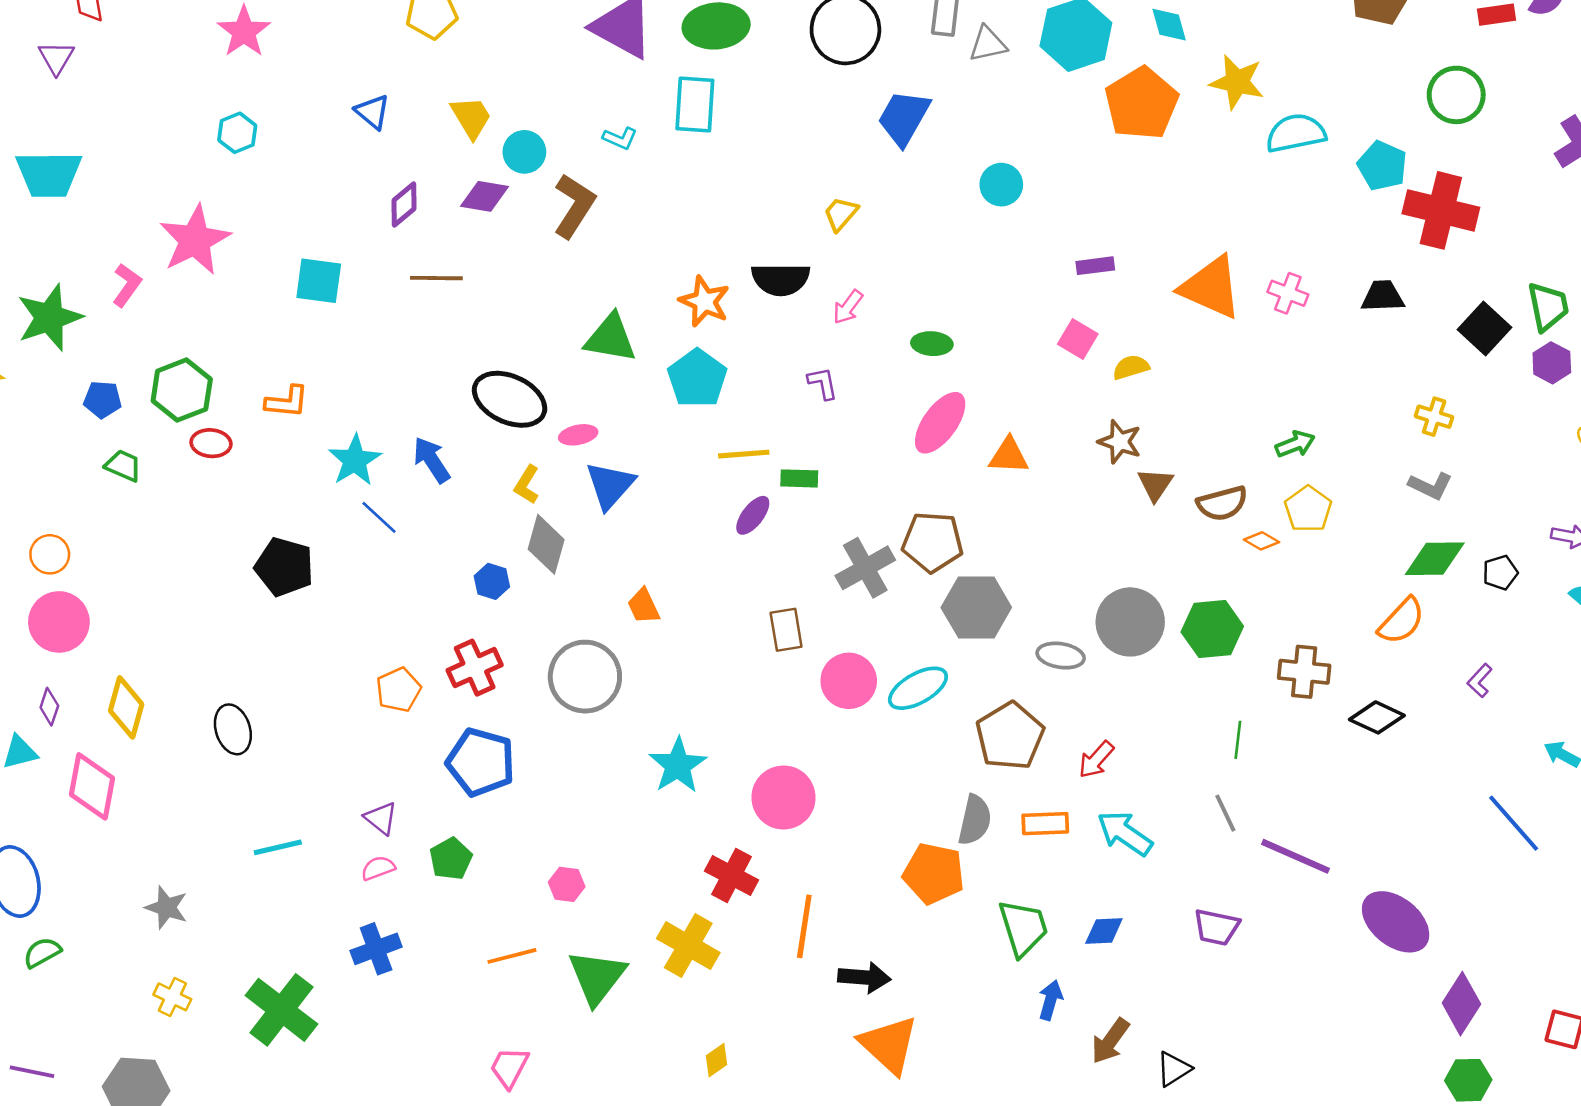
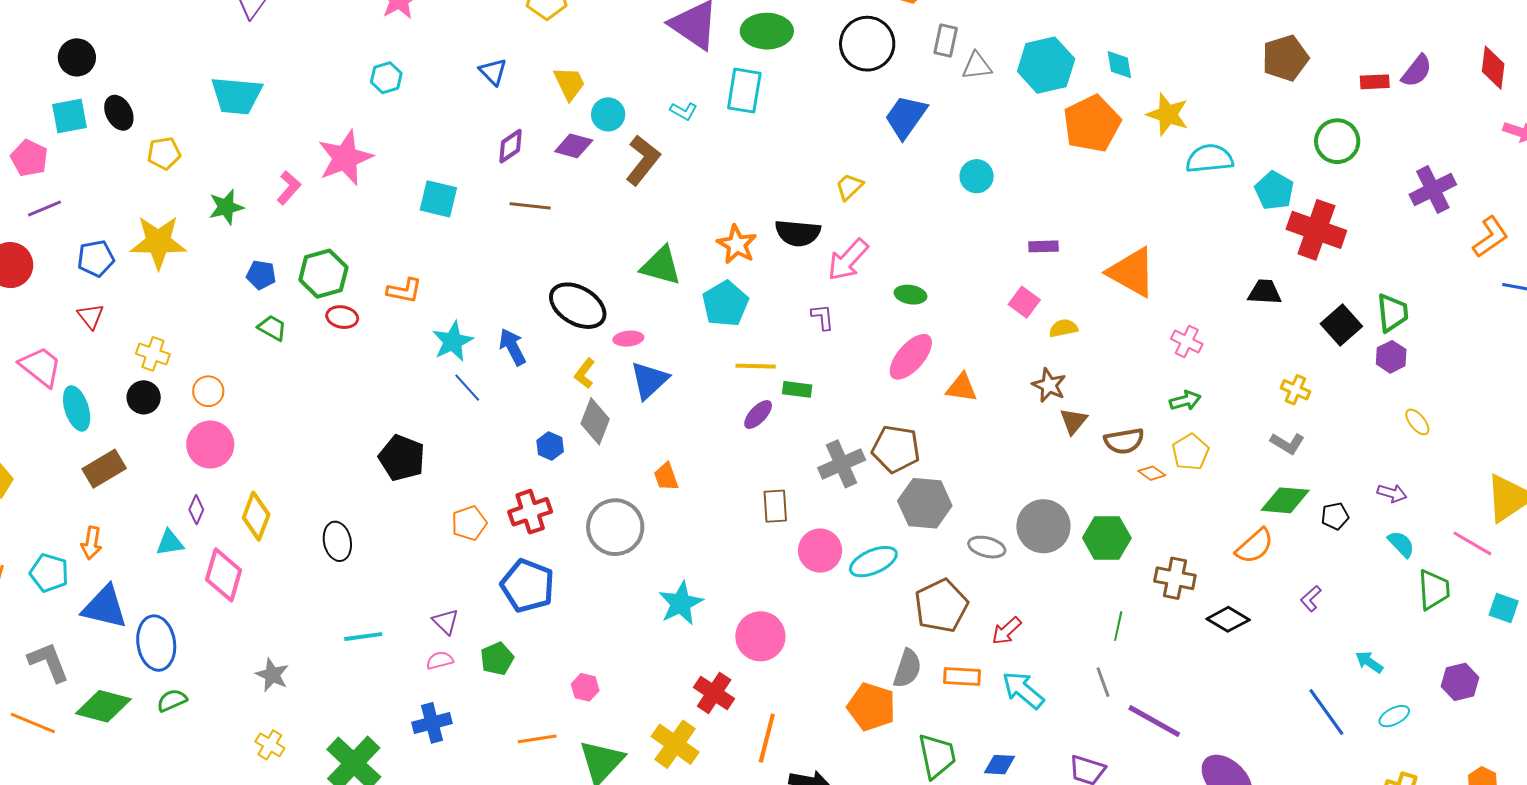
pink cross: (1288, 293) -> (1187, 341), moved
pink arrow: (848, 307) -> (848, 260), size x1.6
green star: (49, 318) -> (226, 207), size x0.7
black pentagon: (284, 567) -> (402, 458), moved

